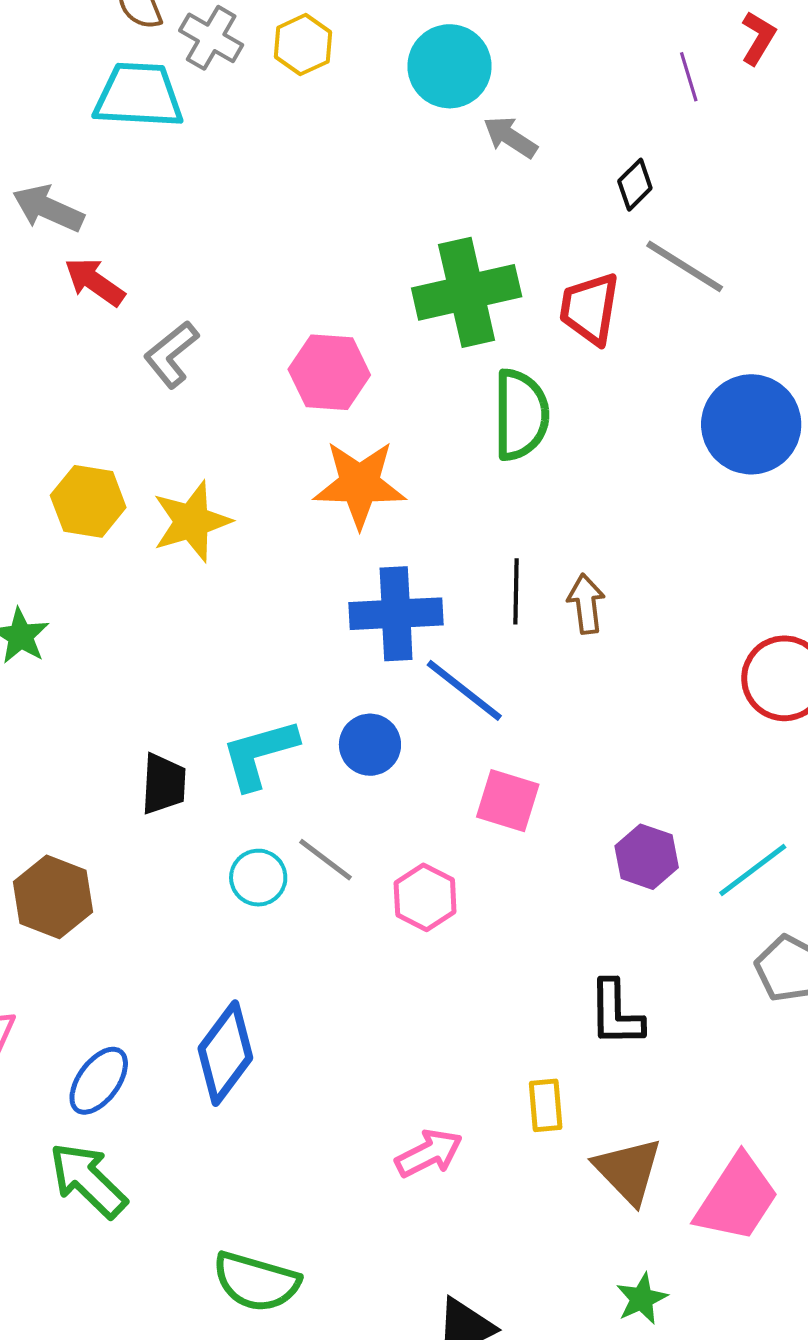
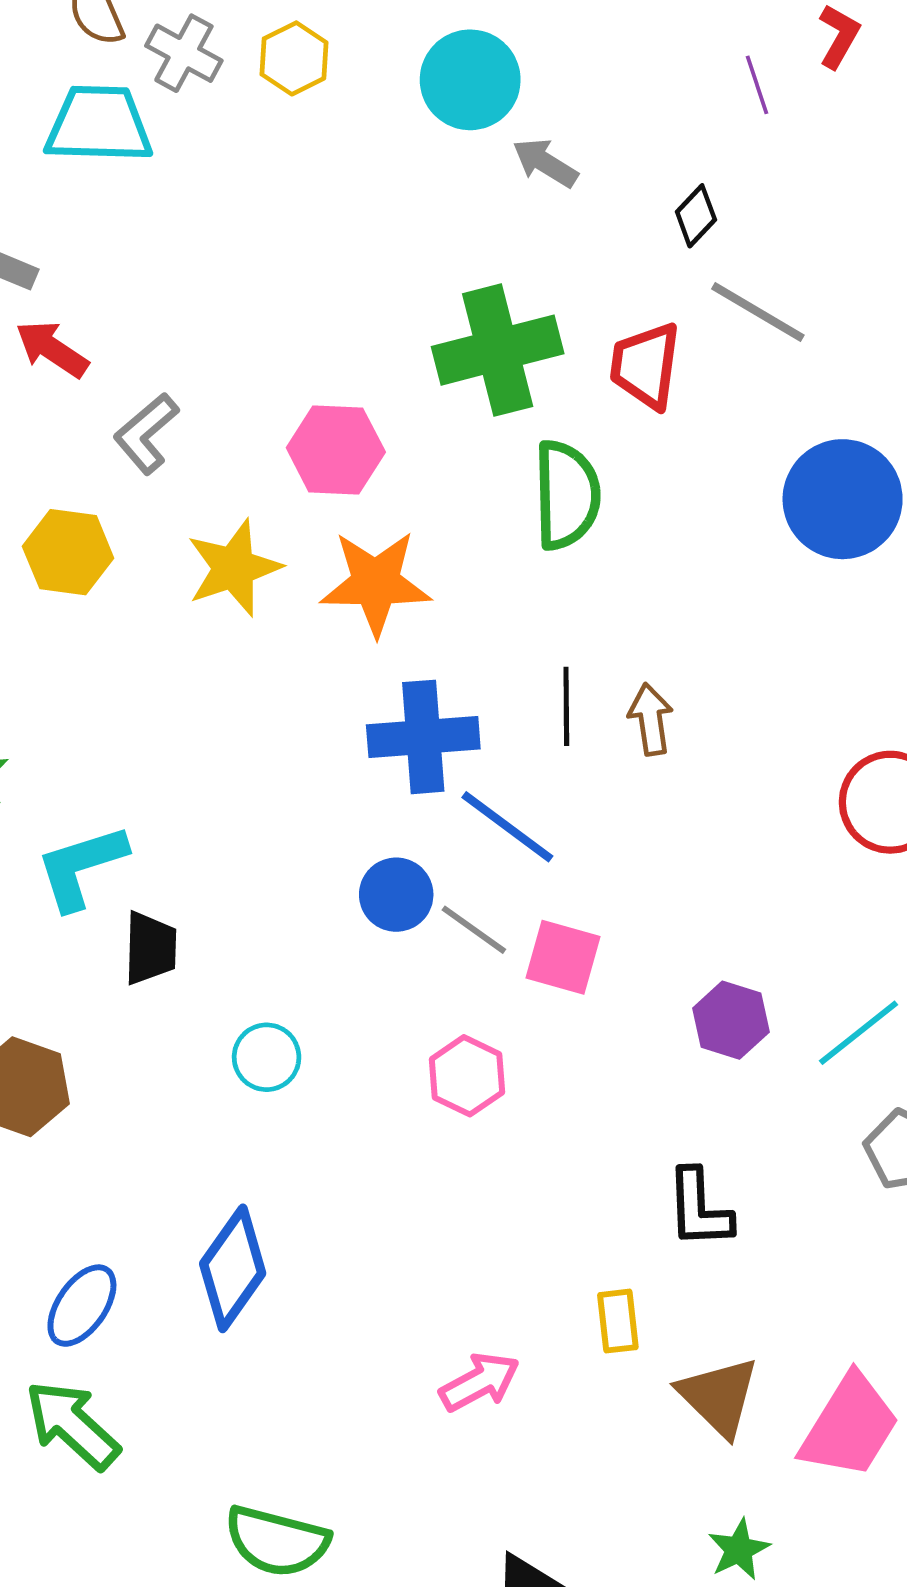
yellow hexagon: (88, 501) -> (68, 552), moved
yellow star: (192, 521) -> (234, 568), moved
cyan L-shape: (259, 754) -> (81, 867), moved
gray line: (325, 860) -> (474, 930), moved

